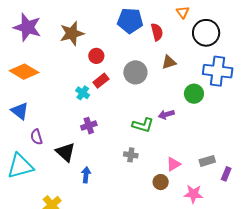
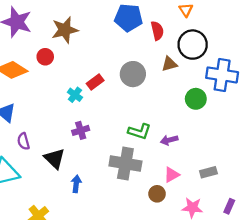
black circle: (206, 33) -> (193, 45), moved
red circle: (96, 56) -> (45, 57), moved
purple arrow: (166, 115) -> (169, 140), moved
gray cross: (131, 155) -> (125, 163), size x2.0
purple rectangle: (226, 174) -> (229, 206), moved

